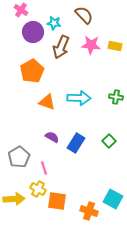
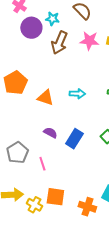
orange pentagon: (32, 71) -> (15, 83), moved
cyan arrow: (79, 98) -> (77, 94), size x0.7
yellow cross: (38, 189) -> (34, 205), moved

